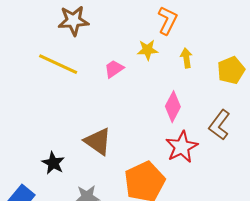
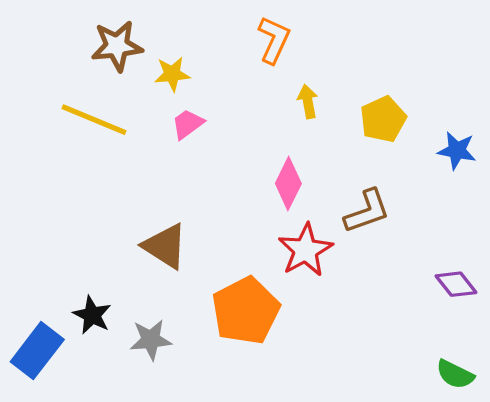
yellow star: (148, 50) -> (172, 74), moved
brown L-shape: (219, 125) -> (367, 211), turned -144
black star: (53, 163) -> (92, 315), moved

